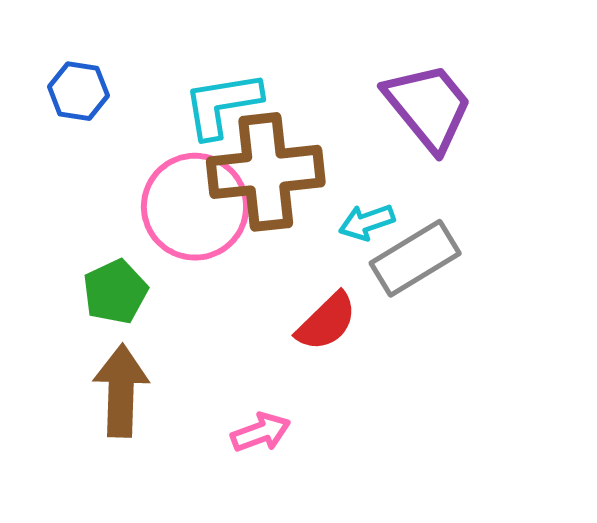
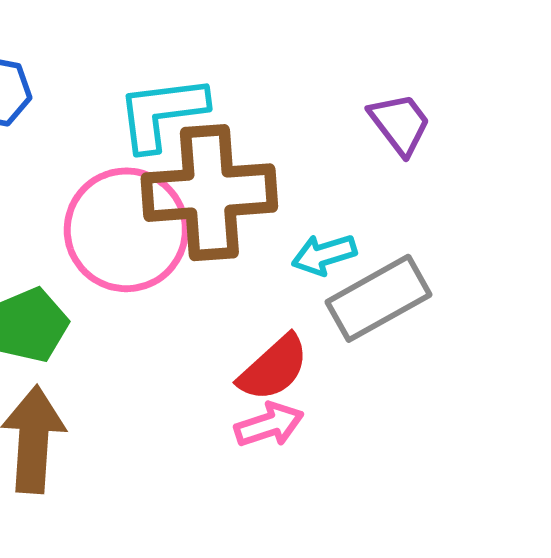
purple trapezoid: (428, 107) -> (400, 124), size x0.6
pink arrow: (261, 432) -> (269, 425), moved

